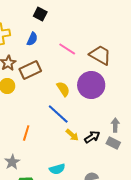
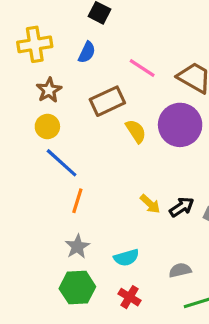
brown rectangle: (30, 70) -> (107, 101), moved
blue line: (58, 114) -> (62, 163), moved
gray star: (12, 162) -> (77, 247), moved

